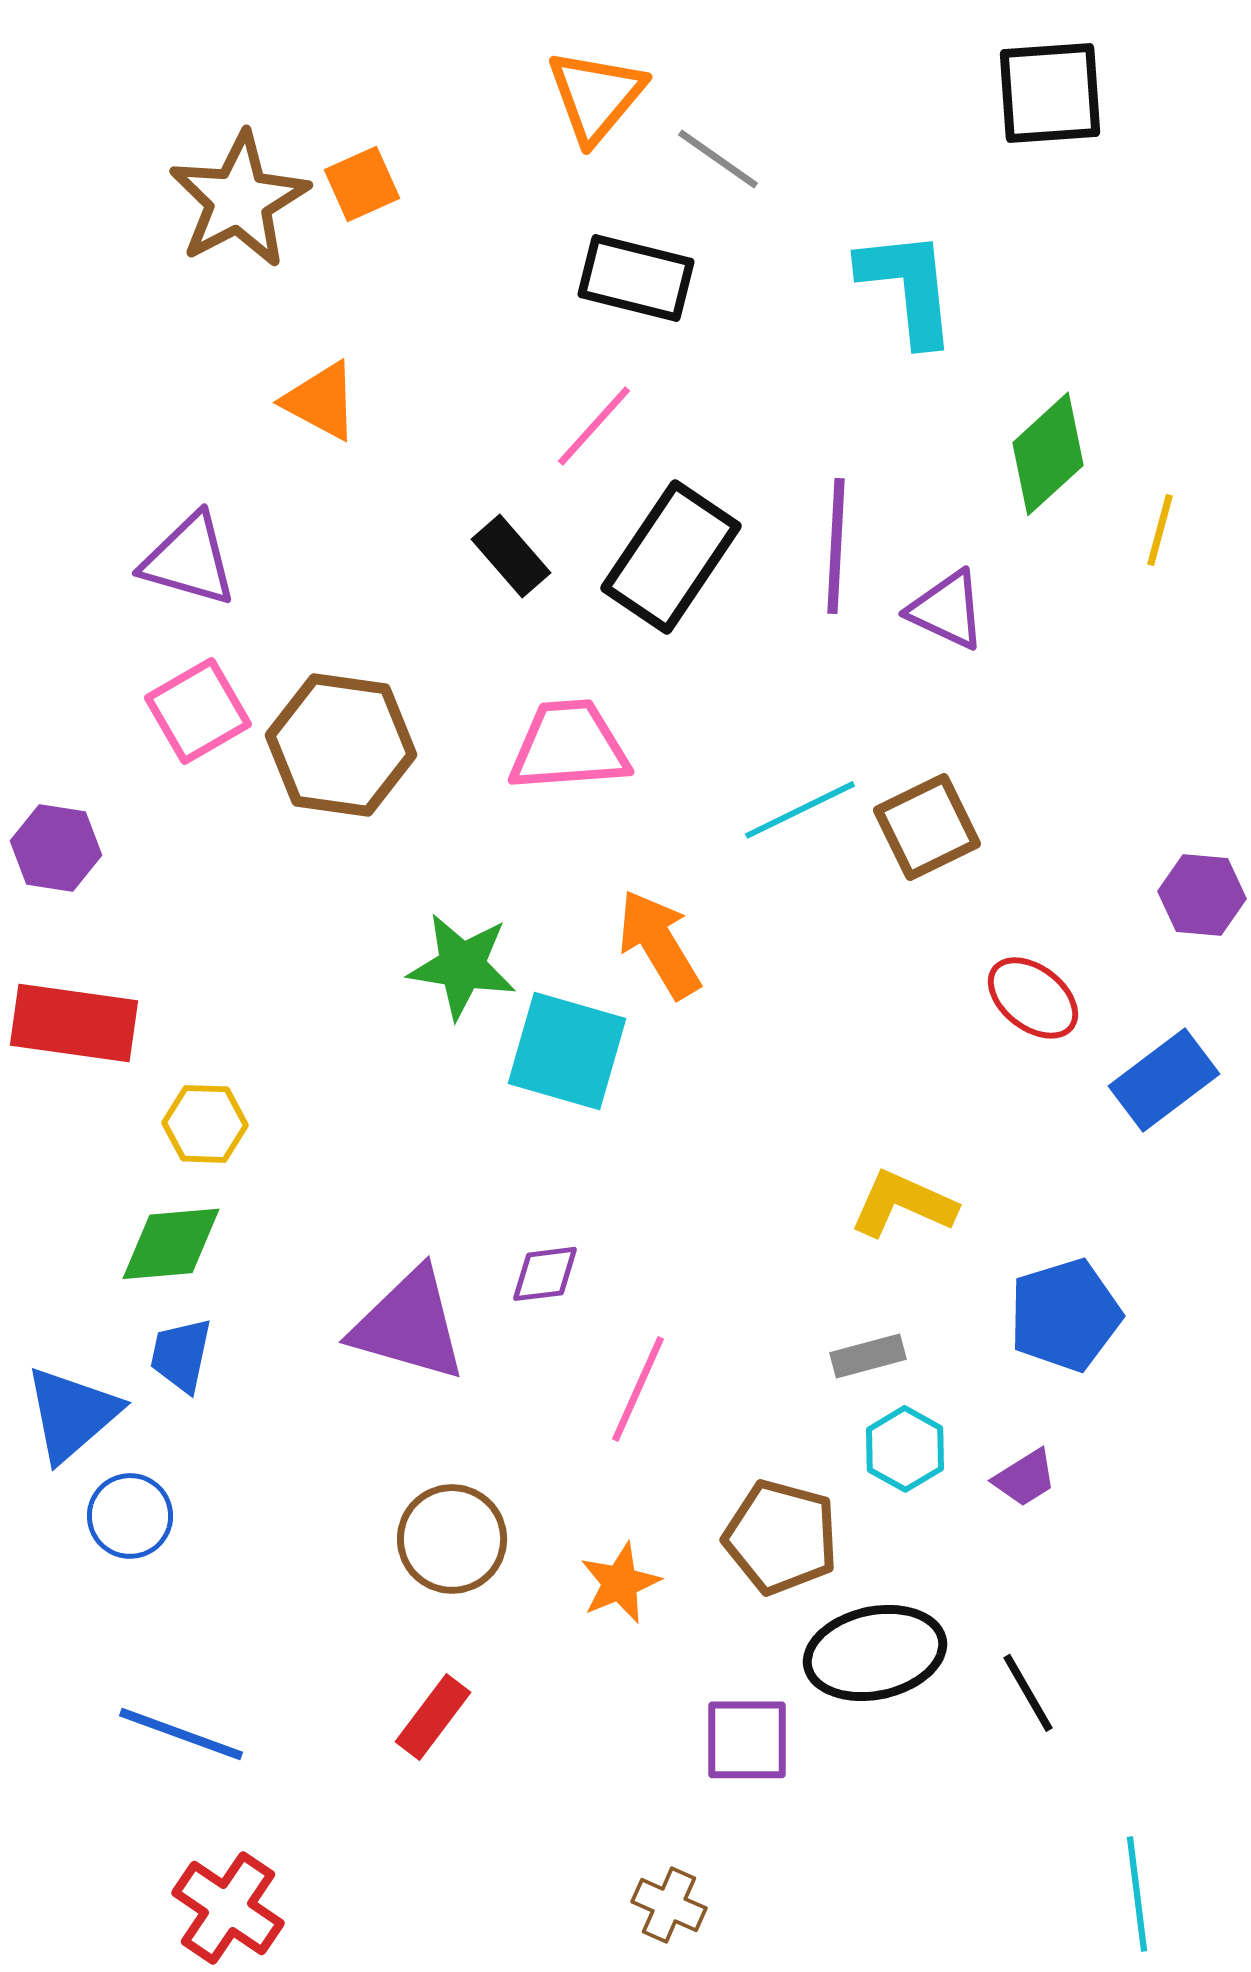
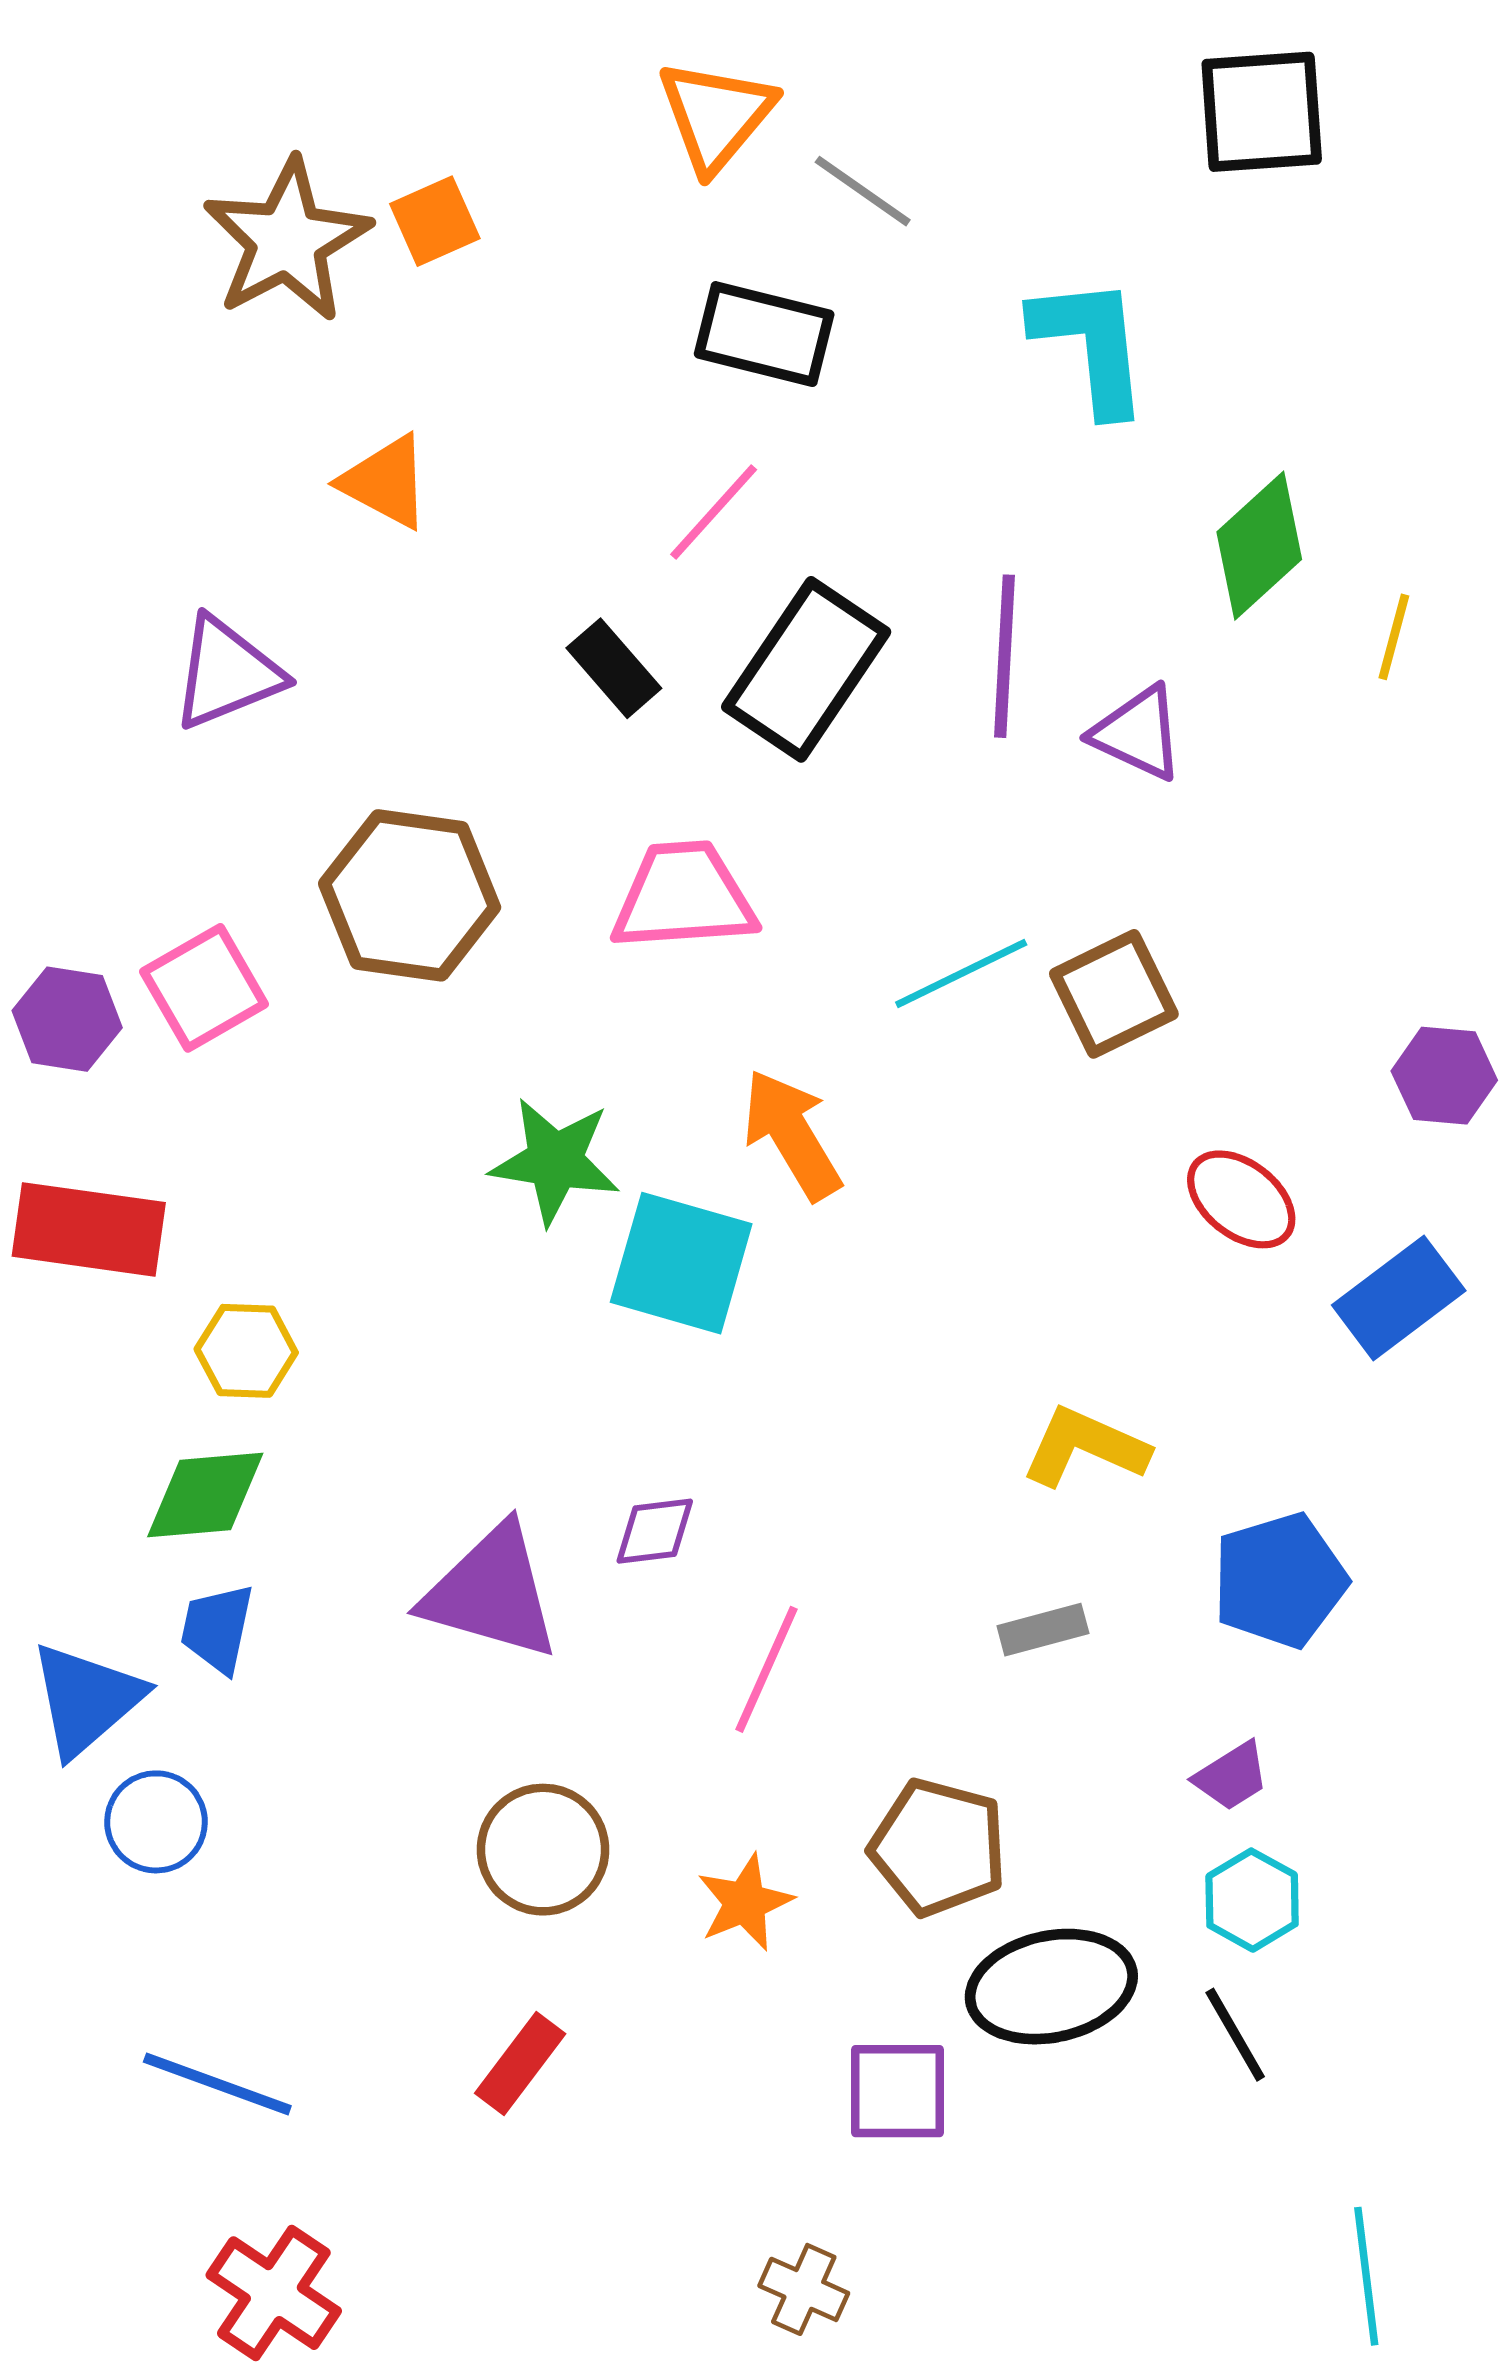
purple triangle: (189, 560) -> (227, 673), turned -38
pink square: (198, 711) -> (204, 988), moved
cyan hexagon: (905, 1449) -> (1252, 1900), moved

